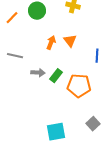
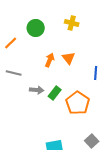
orange line: (12, 18) -> (11, 43), moved
orange pentagon: (79, 86) -> (78, 103), turned 30

